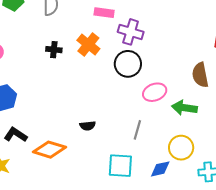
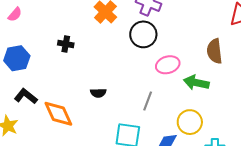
black cross: (54, 50) -> (66, 44), moved
orange diamond: (49, 150) -> (58, 114), turned 44

